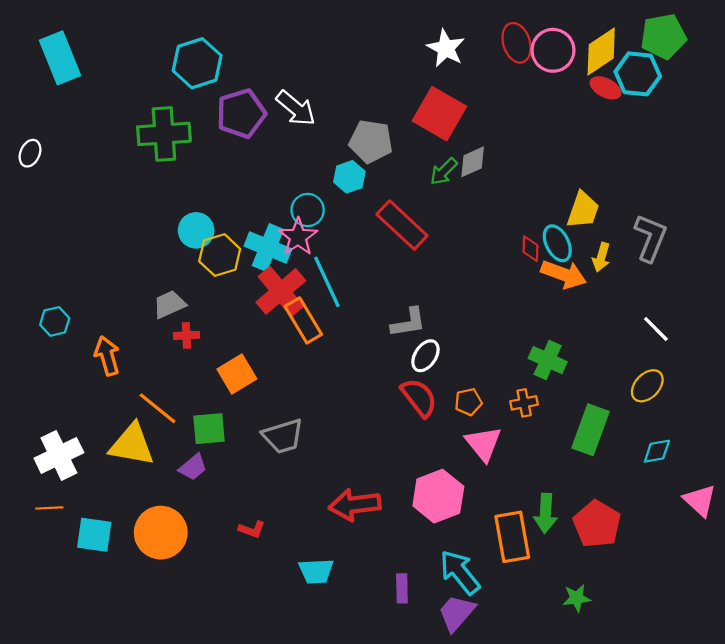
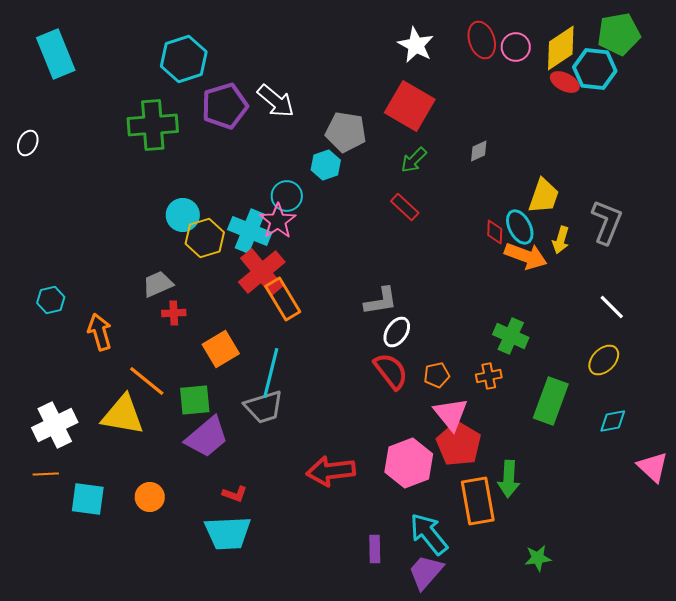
pink circle: (553, 50) -> (516, 47), size x0.7
gray diamond: (473, 162) -> (479, 151), moved, size x0.7
red rectangle: (402, 225) -> (405, 207), moved, size x0.6
cyan line: (327, 282) -> (271, 373), moved, turned 39
purple trapezoid: (193, 467) -> (207, 437), moved, size x1.6
red pentagon: (597, 524) -> (459, 444), moved
orange circle: (161, 533) -> (150, 497), size x0.6
cyan trapezoid: (316, 571) -> (228, 533), moved, size x1.4

